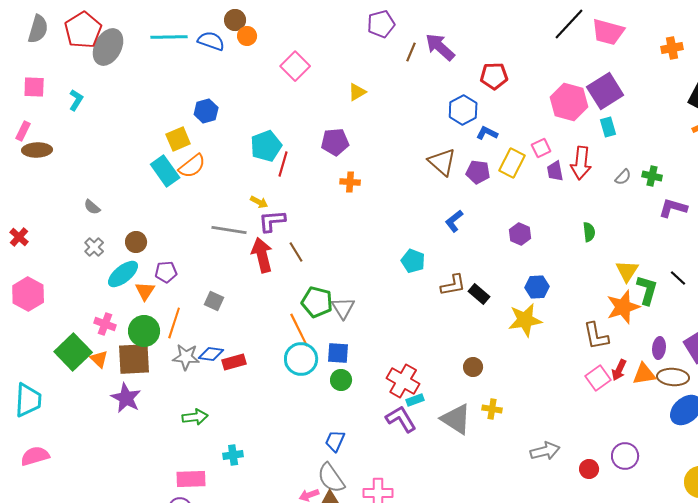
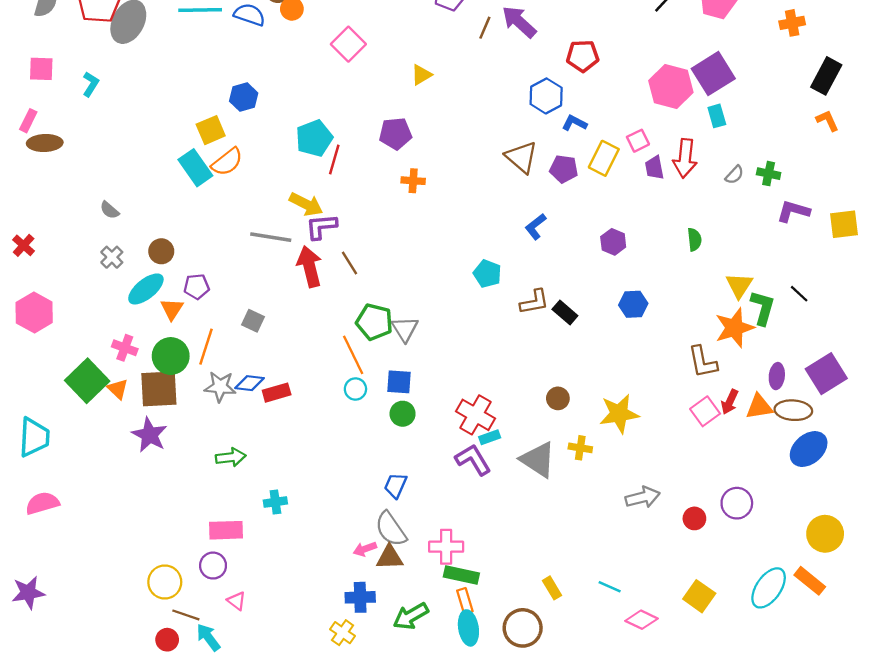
yellow arrow: (259, 202) -> (306, 204), size x1.6
yellow star: (525, 320) -> (619, 414), moved
cyan circle: (301, 359) -> (355, 389), size x0.6

